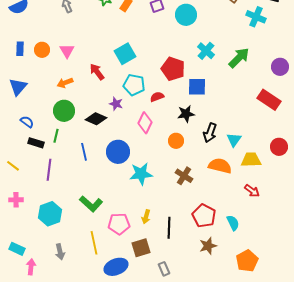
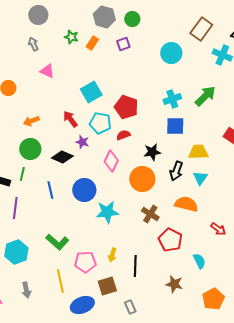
cyan circle: (186, 15) -> (171, 53), moved
pink triangle: (67, 51) -> (47, 71), moved, turned -35
cyan cross: (206, 51) -> (172, 99), moved, turned 30
red pentagon: (173, 69) -> (126, 107), moved
red arrow: (97, 72) -> (70, 119), moved
blue square: (197, 87) -> (175, 126), moved
orange circle: (176, 141) -> (142, 179), size x1.6
yellow trapezoid: (251, 160) -> (198, 152), moved
red pentagon: (204, 216) -> (170, 240), moved
brown star: (208, 246) -> (174, 284), turned 30

